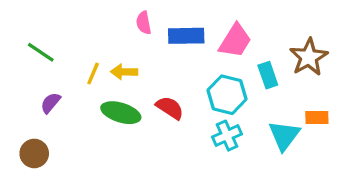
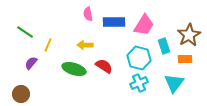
yellow arrow: (124, 72) -> (85, 45), moved
yellow line: (93, 73) -> (48, 45), moved
orange rectangle: (317, 118) -> (185, 59), moved

